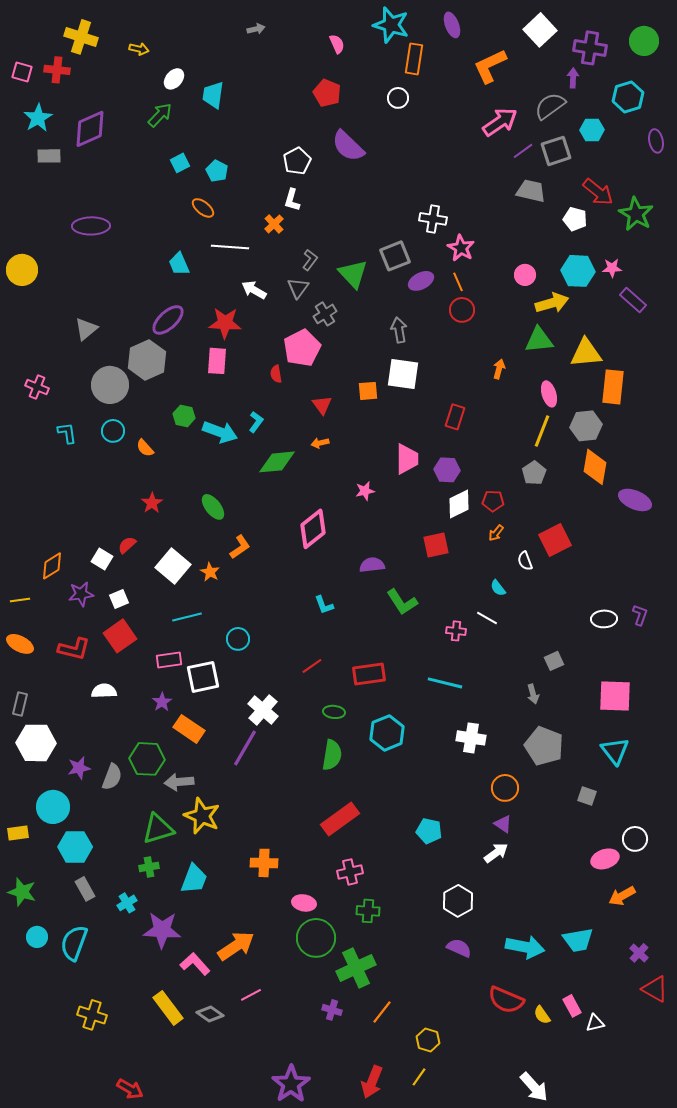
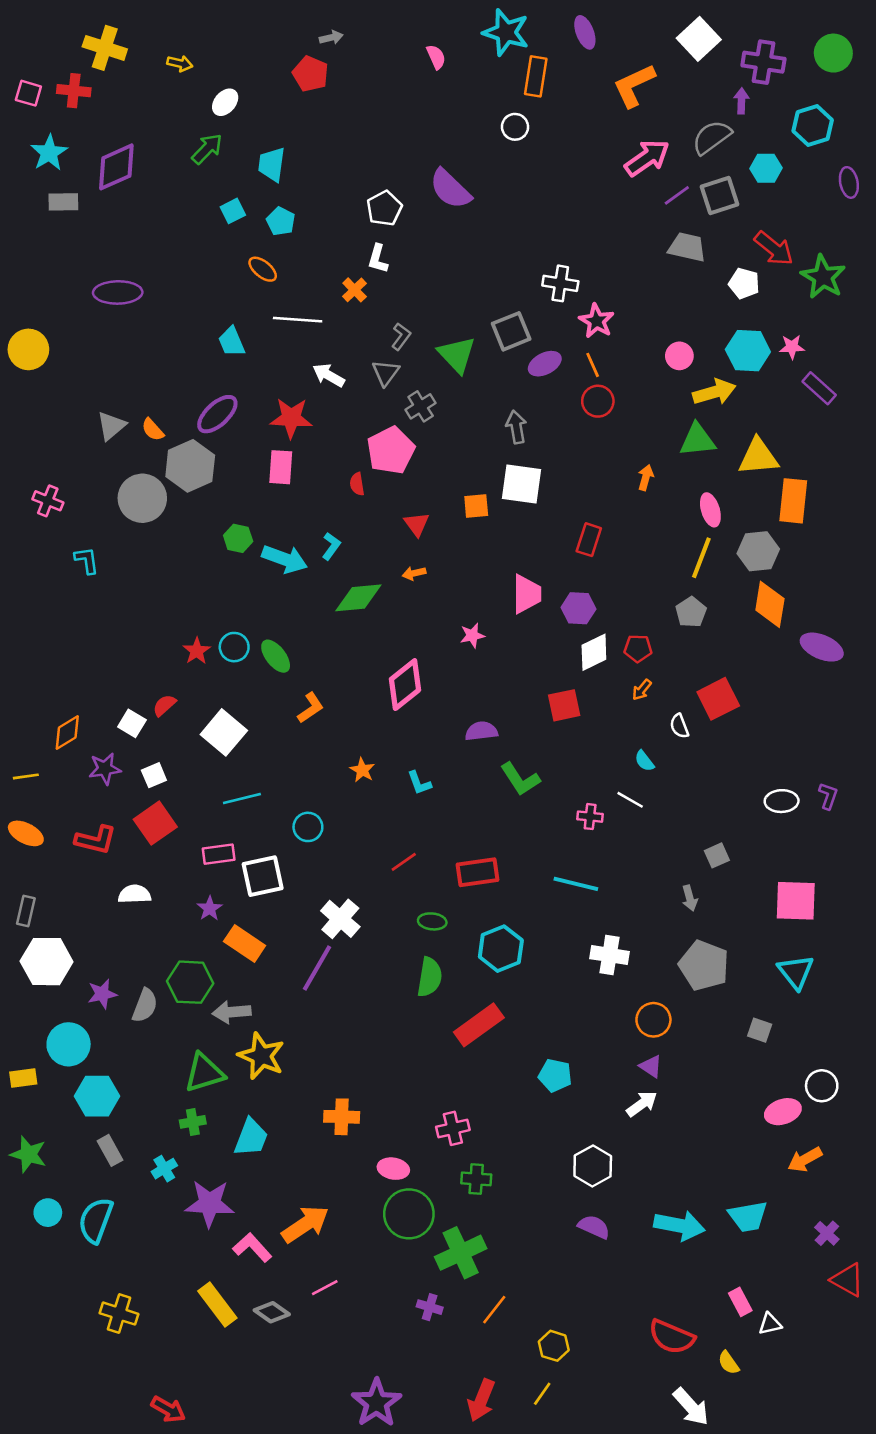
red pentagon: (327, 93) -> (311, 74), moved
cyan trapezoid: (213, 95) -> (272, 164), moved
cyan circle: (113, 431) -> (234, 647), moved
orange semicircle: (145, 448) -> (153, 430), moved
orange star: (210, 572) -> (362, 770), moved
red rectangle: (340, 819) -> (479, 1025), moved
red semicircle: (506, 1000) -> (672, 1337), moved
yellow semicircle: (542, 1015) -> (729, 1363), moved

